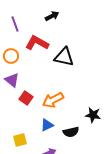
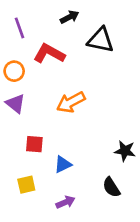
black triangle: (64, 57) -> (101, 40), moved
red square: (26, 98) -> (34, 144), moved, turned -32
orange arrow: (53, 100) -> (71, 102), moved
black semicircle: (71, 132) -> (111, 187), moved, turned 70

